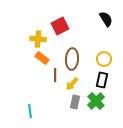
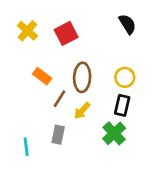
yellow cross: (38, 39) -> (27, 31), moved, turned 35
brown line: (55, 75) -> (59, 99), turned 32
gray rectangle: (75, 102) -> (58, 135), moved

